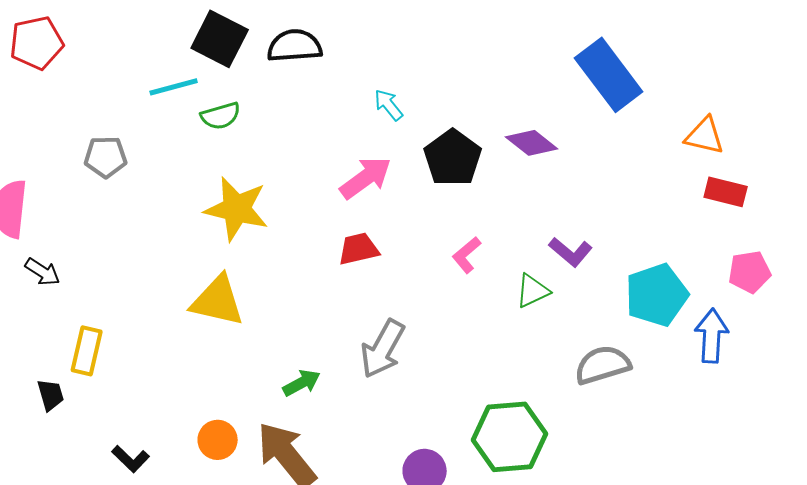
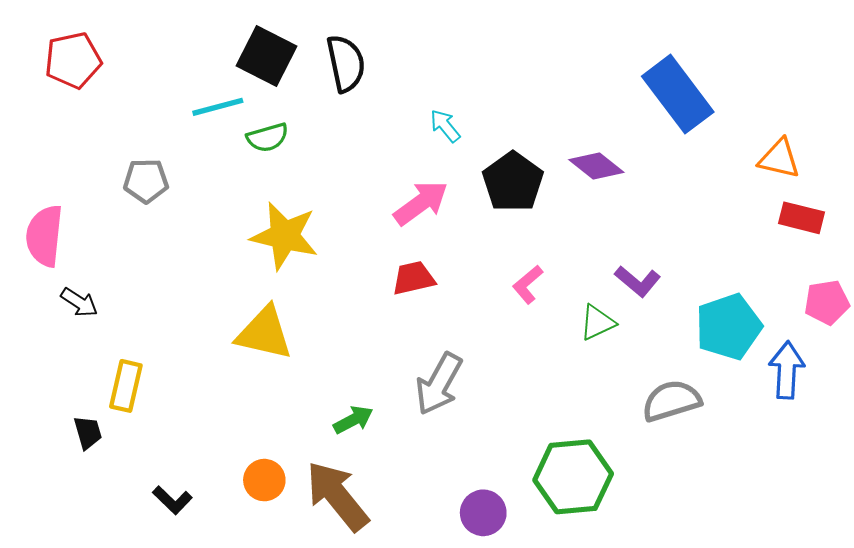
black semicircle: (295, 46) -> (346, 63), turned 82

